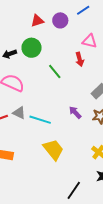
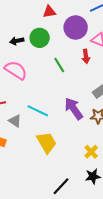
purple circle: (60, 20) -> (76, 28), moved, size x1.5
purple arrow: (75, 112) -> (74, 109), size x1.6
gray triangle: (19, 113) -> (15, 121), moved

